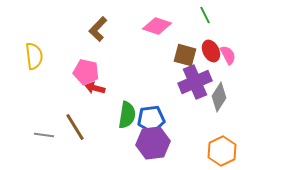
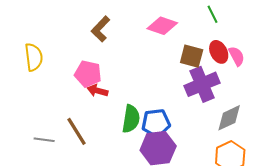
gray diamond: (219, 97) -> (229, 118), moved, turned 32

